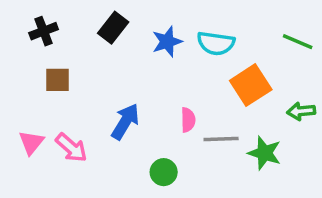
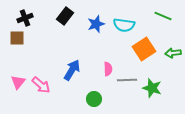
green line: (298, 42) -> (163, 16), moved
brown square: (57, 80) -> (17, 38), moved
green arrow: (301, 111) -> (173, 53), moved

